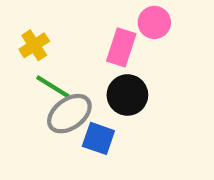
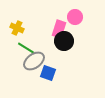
yellow cross: (34, 45) -> (17, 28), turned -32
black circle: (127, 95) -> (64, 41), moved

